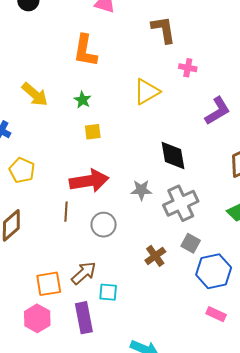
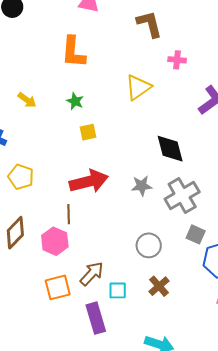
yellow arrow: (35, 94) -> (27, 100), size x0.7
gray circle: (104, 225) -> (149, 245), moved
brown cross: (155, 256) -> (159, 286), moved
pink hexagon: (37, 318) -> (55, 241), moved

